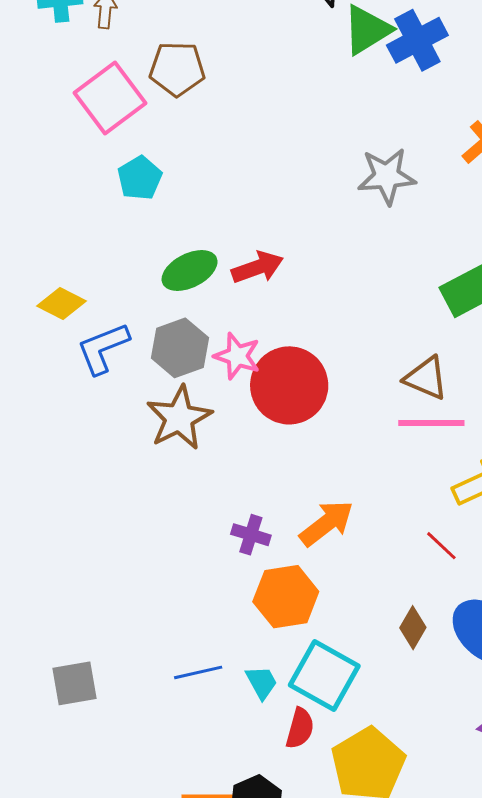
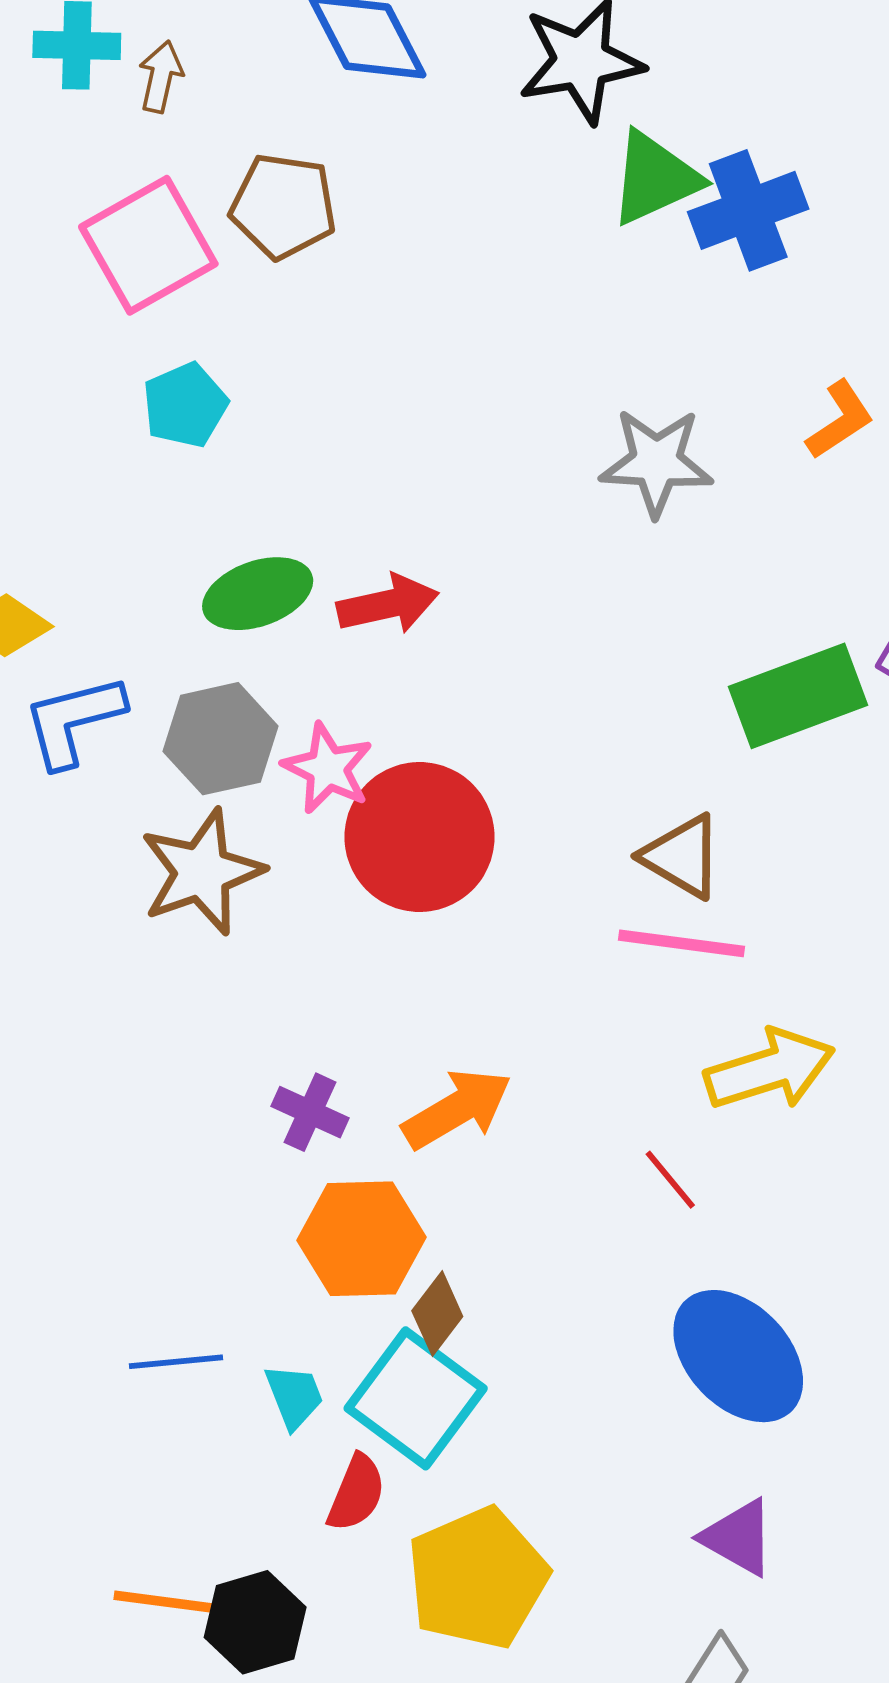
brown diamond: (413, 628) -> (437, 1314), moved

